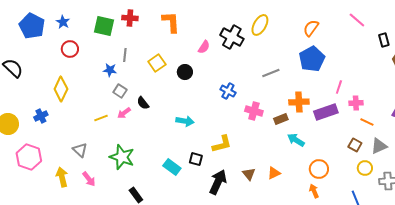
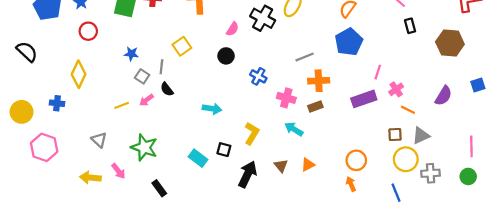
black rectangle: (384, 40) -> (410, 26), moved
gray line: (125, 55) -> (161, 67), moved
black circle: (185, 72) -> (226, 56), moved
orange cross: (299, 102) -> (319, 81), moved
pink cross: (356, 103) -> (396, 89), turned -32
blue cross: (41, 116) -> (57, 103), turned 32
cyan arrow: (296, 140) -> (294, 129), moved
yellow L-shape: (222, 144) -> (252, 133), turned -45
brown square: (355, 145) -> (395, 134), turned -32
yellow circle: (365, 168) -> (406, 159), size x1.5
yellow arrow: (62, 177) -> (90, 178), moved, turned -72
pink arrow: (89, 179) -> (118, 171), moved

